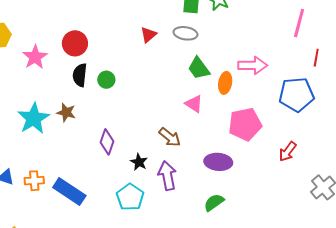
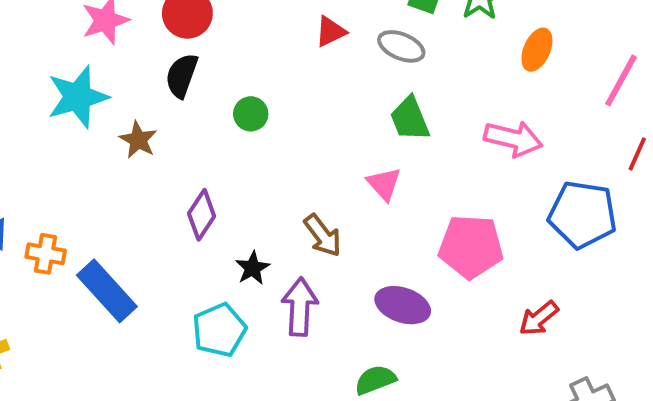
green circle: (106, 80) -> (251, 114), moved
orange ellipse: (225, 83) -> (537, 50), moved
cyan star: (34, 118) -> (78, 97), moved

